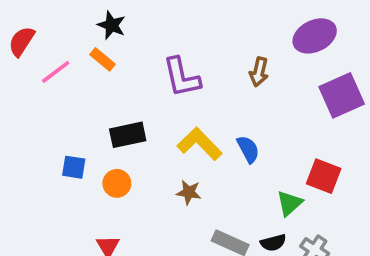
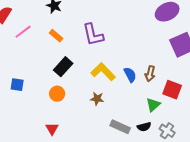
orange rectangle: (102, 59) -> (56, 36), moved
brown arrow: (259, 72) -> (150, 74), moved
black rectangle: (128, 135) -> (63, 67), turned -36
blue square: (74, 167) -> (17, 85), moved

